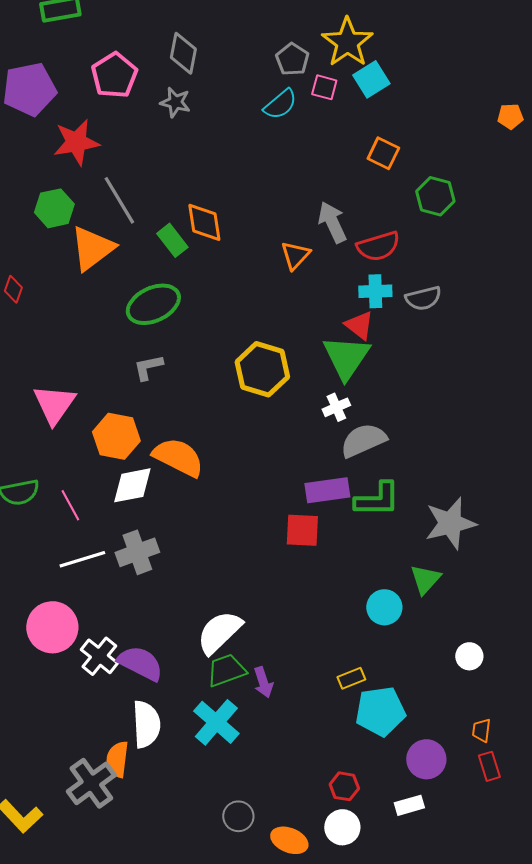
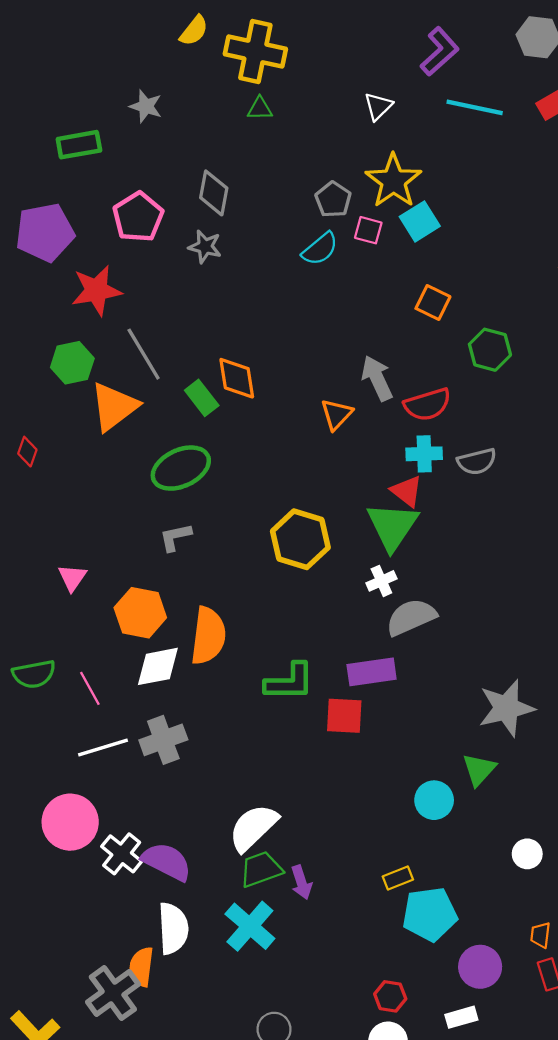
pink triangle: (54, 404) -> (72, 578), size x0.6
orange semicircle: (178, 457) -> (208, 636), turned 70
green L-shape: (377, 499) -> (289, 682), moved

